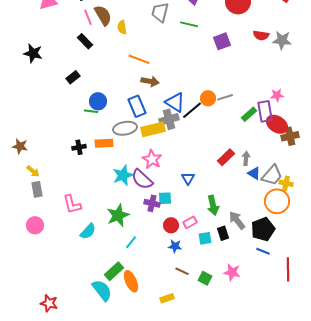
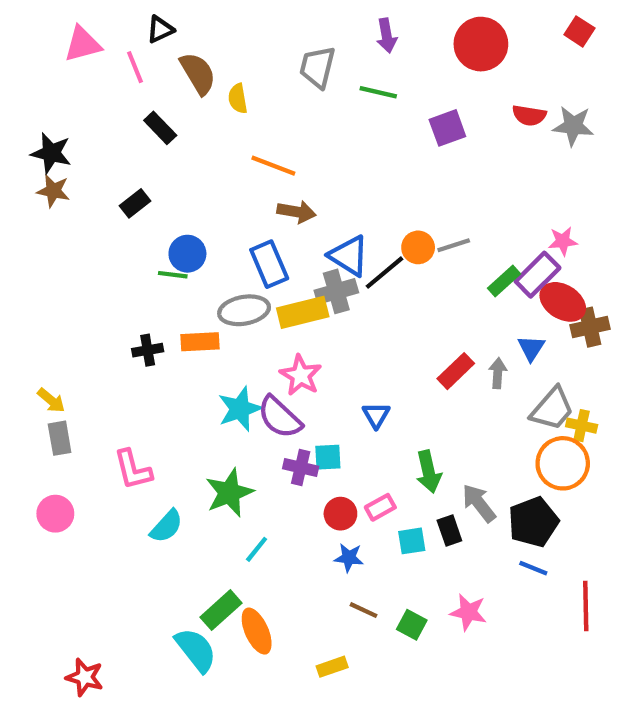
pink line: (88, 17) -> (135, 67), moved
purple rectangle: (265, 111) -> (538, 275), turned 55
brown star: (20, 146) -> (53, 191), moved
blue triangle: (254, 173) -> (531, 348), moved, turned 32

